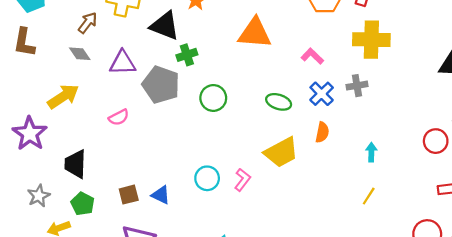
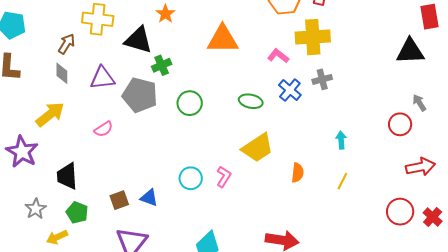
yellow cross: (371, 40) -> (313, 37), moved
gray diamond: (80, 54) -> (62, 73), turned 40
orange semicircle: (322, 132) -> (298, 173), moved

